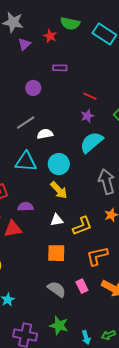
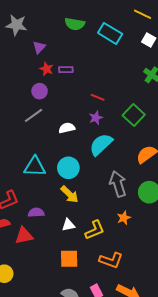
red star: (50, 36) -> (46, 69), moved
purple triangle: (24, 44) -> (39, 47), moved
gray line: (26, 122) -> (34, 115), moved
white semicircle: (45, 134) -> (67, 128), moved
orange L-shape: (97, 256) -> (111, 260), turned -145

